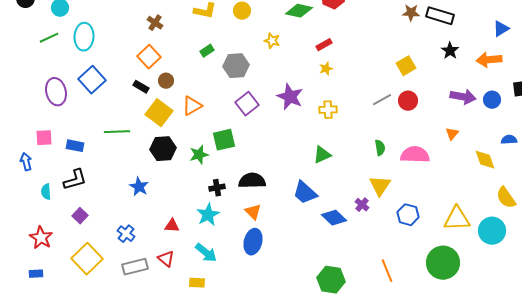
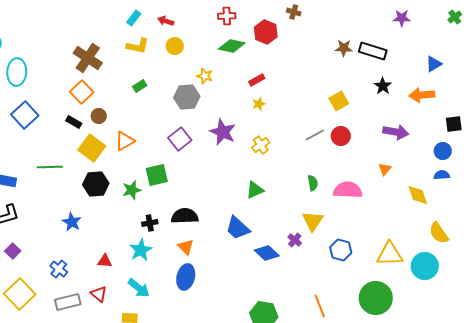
brown cross: (155, 23) -> (88, 58), size x1.8
gray hexagon: (236, 66) -> (187, 97), moved
blue circle: (492, 100) -> (443, 151), moved
yellow cross: (328, 110) -> (261, 145), turned -30

